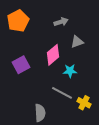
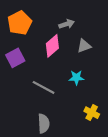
pink diamond: (53, 55) -> (52, 46), moved
purple square: (21, 65) -> (15, 58), moved
gray line: (62, 93) -> (44, 87), moved

